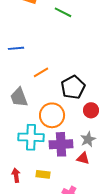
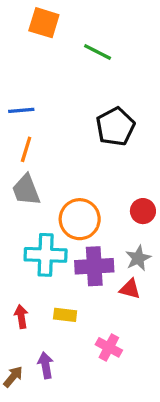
orange line: (41, 72) -> (26, 149), moved, turned -42
black pentagon: (73, 87) -> (115, 127), moved

